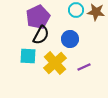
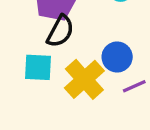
blue circle: (70, 39) -> (117, 57), moved

